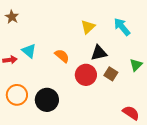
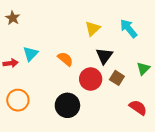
cyan triangle: (29, 51) -> (31, 54), turned 35
black triangle: (99, 53) -> (104, 56), turned -42
black circle: (47, 100) -> (67, 105), moved
red semicircle: (131, 113) -> (138, 107), moved

